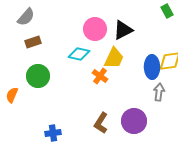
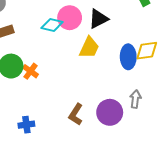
cyan diamond: (79, 54) -> (52, 25), moved
orange cross: (100, 76) -> (31, 71), moved
gray arrow: (159, 92) -> (135, 99), moved

